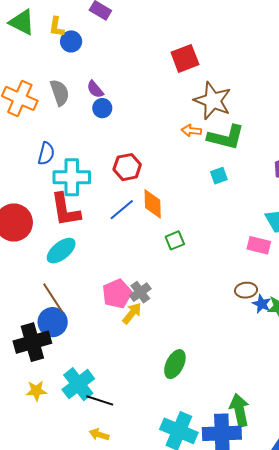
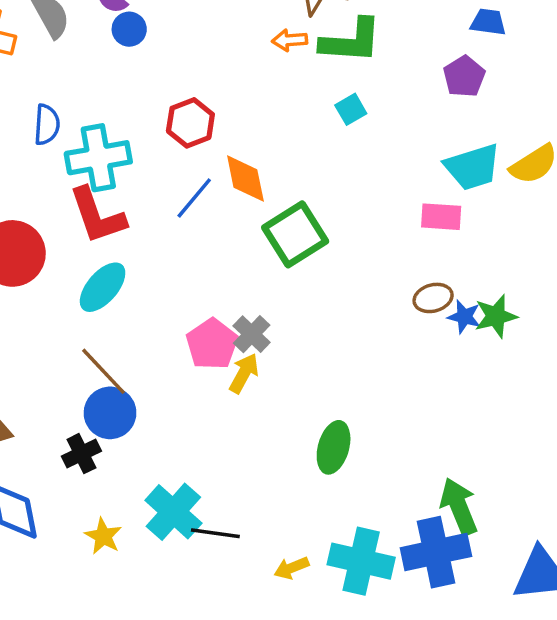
green square: (175, 240) -> (295, 234), size x1.8
black cross: (32, 342) -> (81, 454), size x0.6
yellow star: (36, 391) -> (103, 536), turned -30
yellow arrow: (99, 435) -> (292, 568), moved, turned -30

